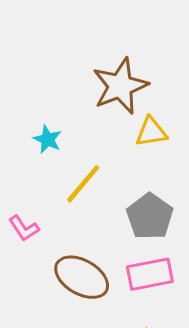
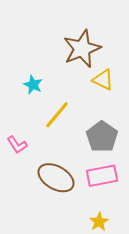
yellow triangle: (151, 132) -> (103, 80), turned 35

